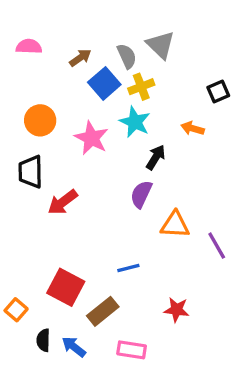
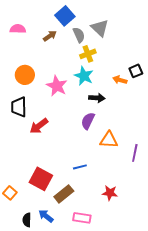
blue square: (104, 83) -> (65, 16), moved
black square: (218, 91) -> (136, 71), moved
black arrow: (156, 157) -> (97, 98), turned 63
purple line: (217, 246) -> (135, 153), turned 42
black semicircle: (43, 340) -> (27, 220), moved

